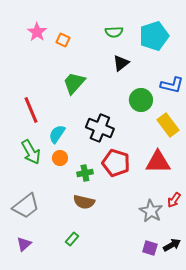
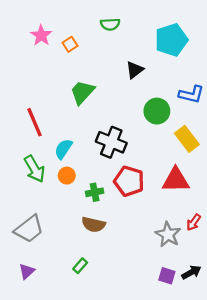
green semicircle: (114, 32) -> (110, 24), moved
orange square: (63, 40) -> (70, 44), turned 32

